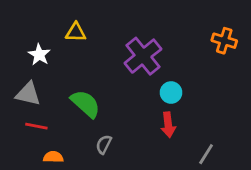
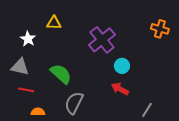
red arrow: (168, 125) -> (120, 89), turned 126
gray semicircle: (104, 144) -> (74, 103), size x1.6

